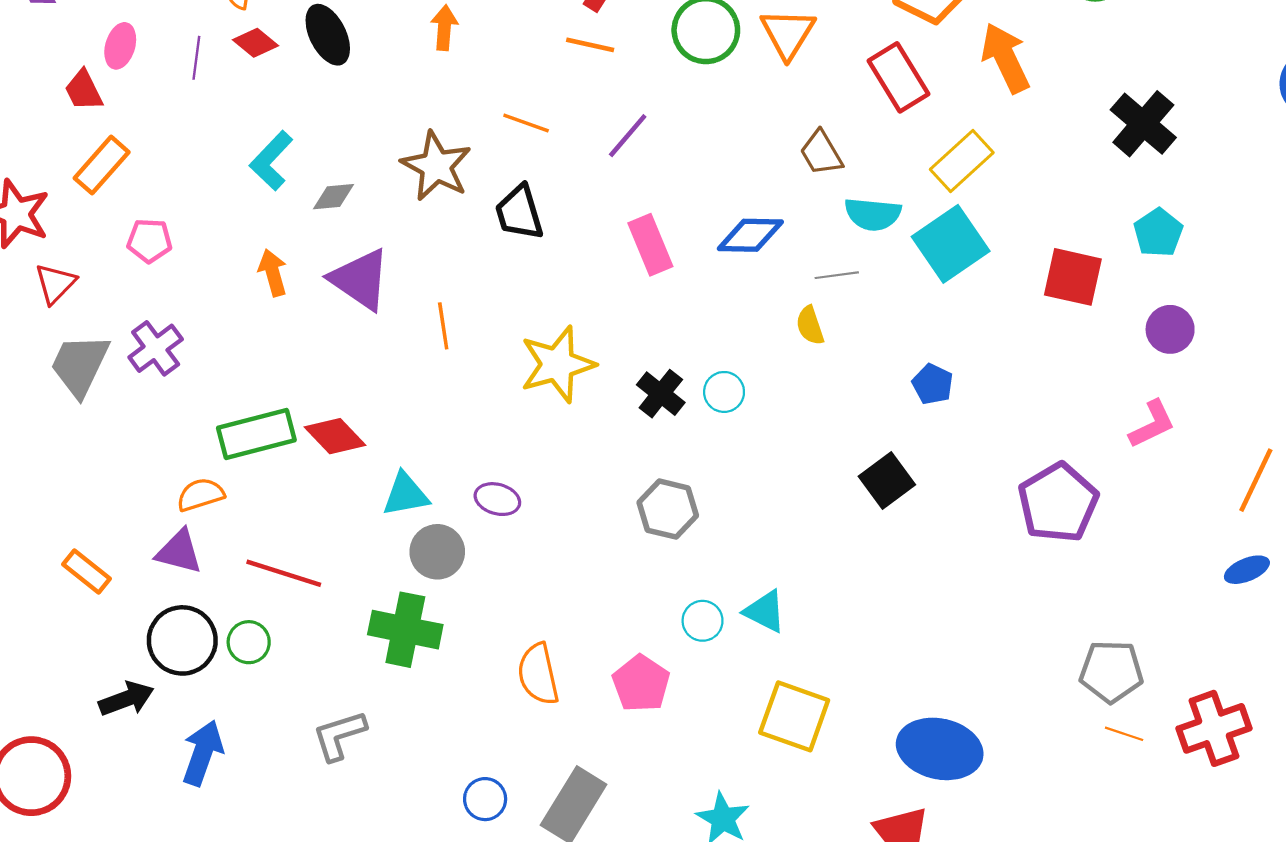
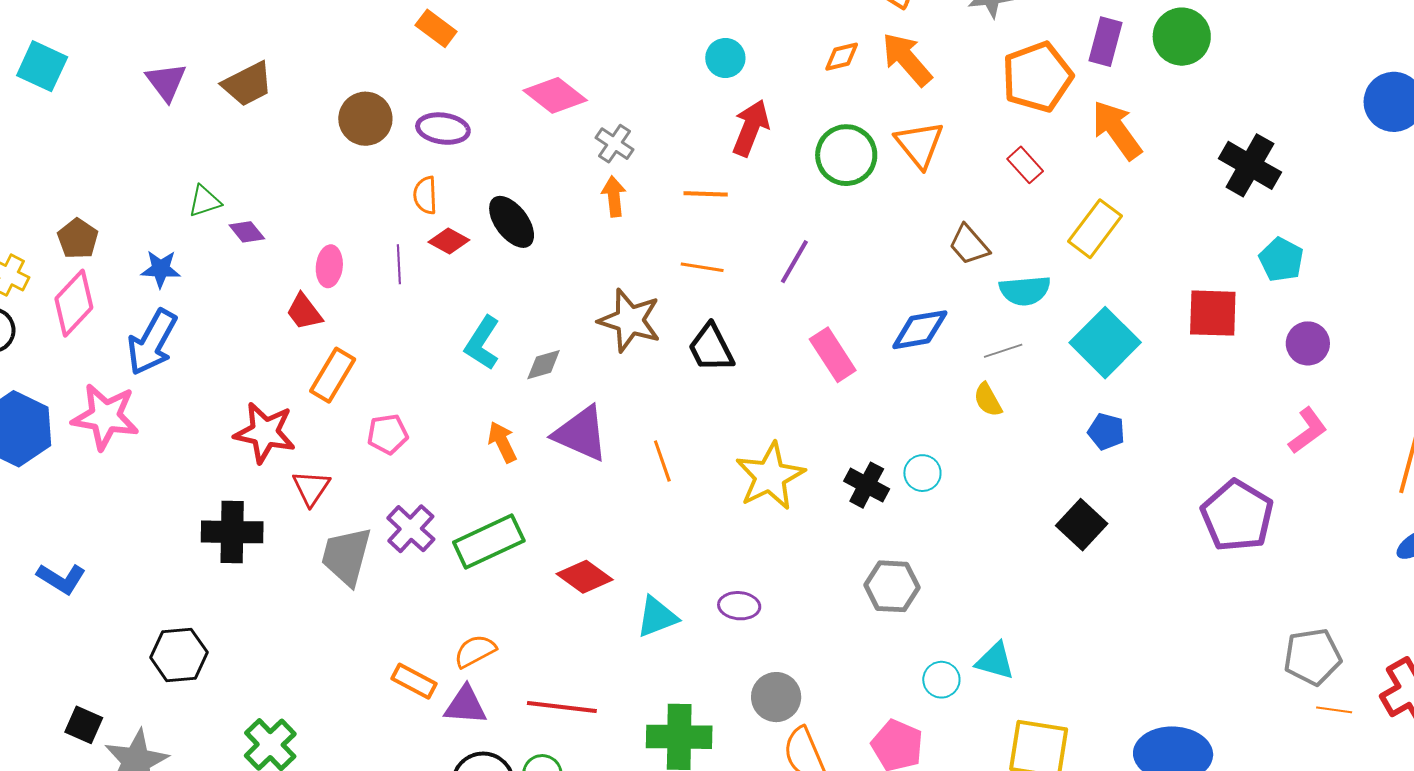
orange line: (590, 45) -> (706, 194), moved
red rectangle: (899, 77) -> (1025, 165), size x0.6
cyan square: (951, 244) -> (1105, 343), moved
green rectangle: (256, 434) -> (489, 541), moved
gray circle: (437, 552) -> (776, 697), moved
orange rectangle: (87, 571) -> (414, 681), moved

